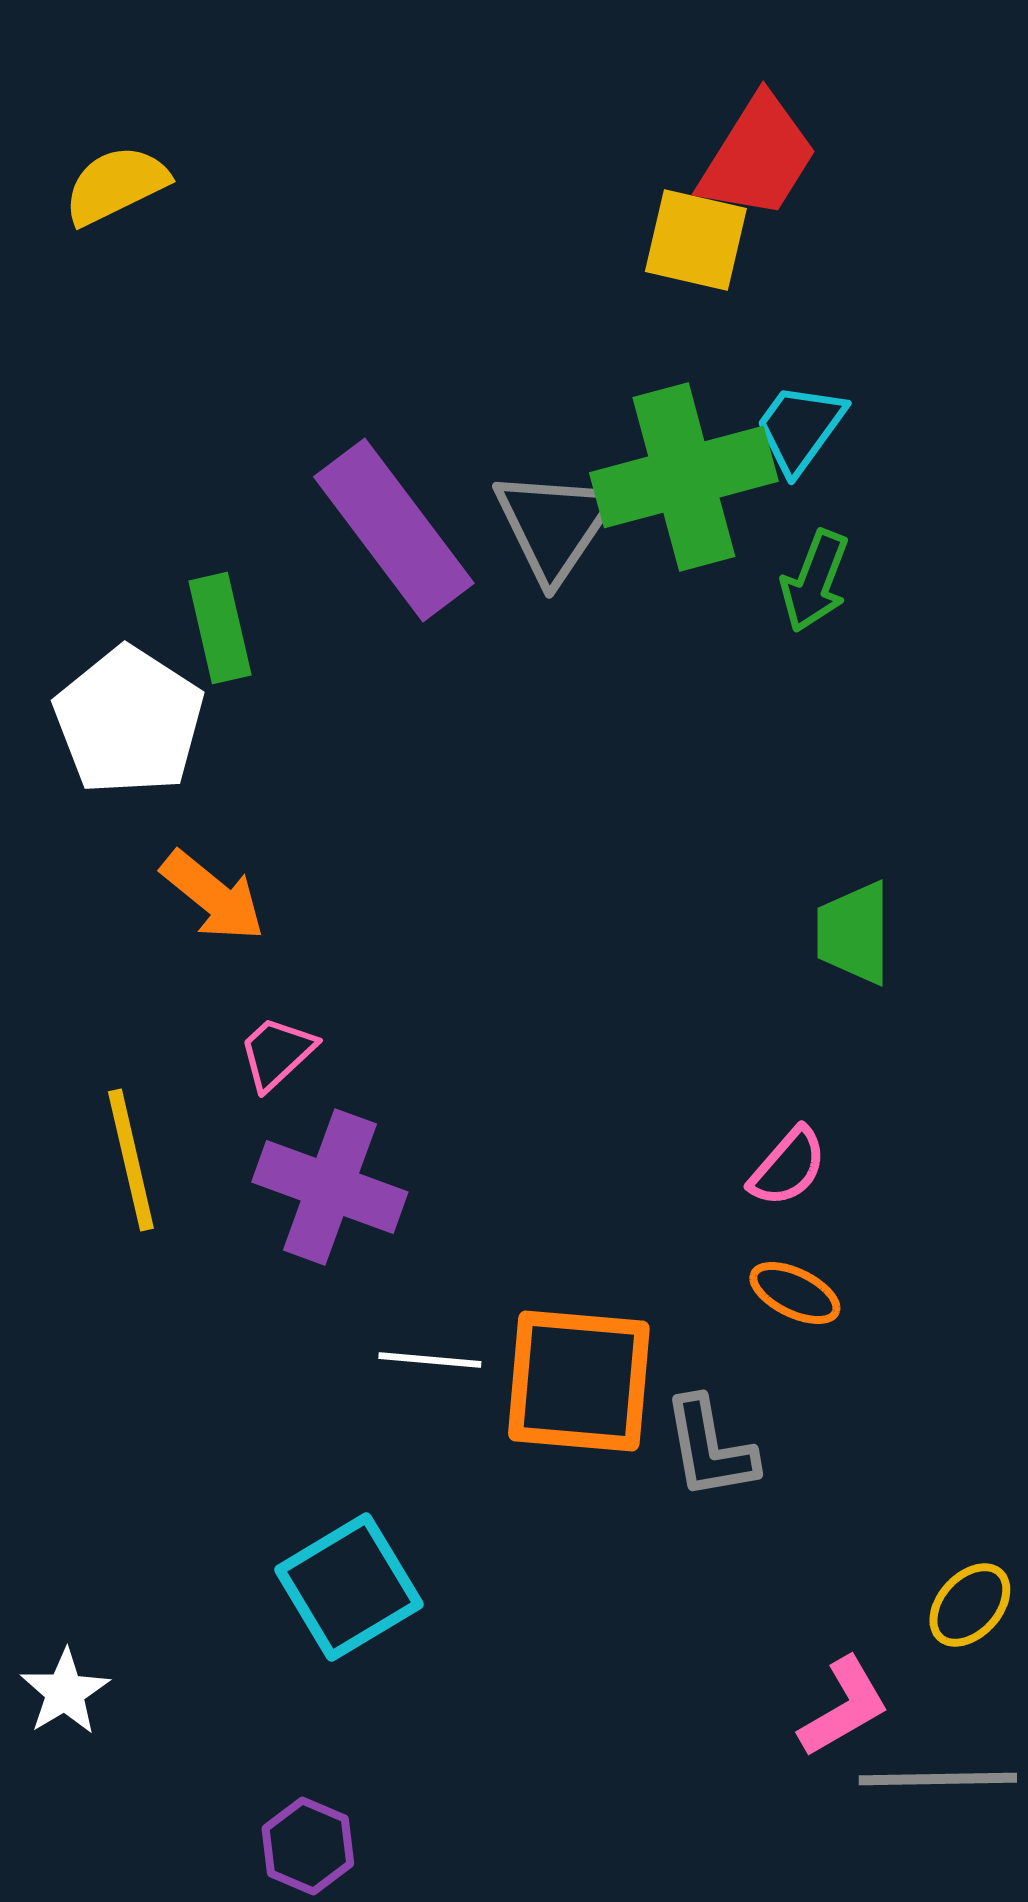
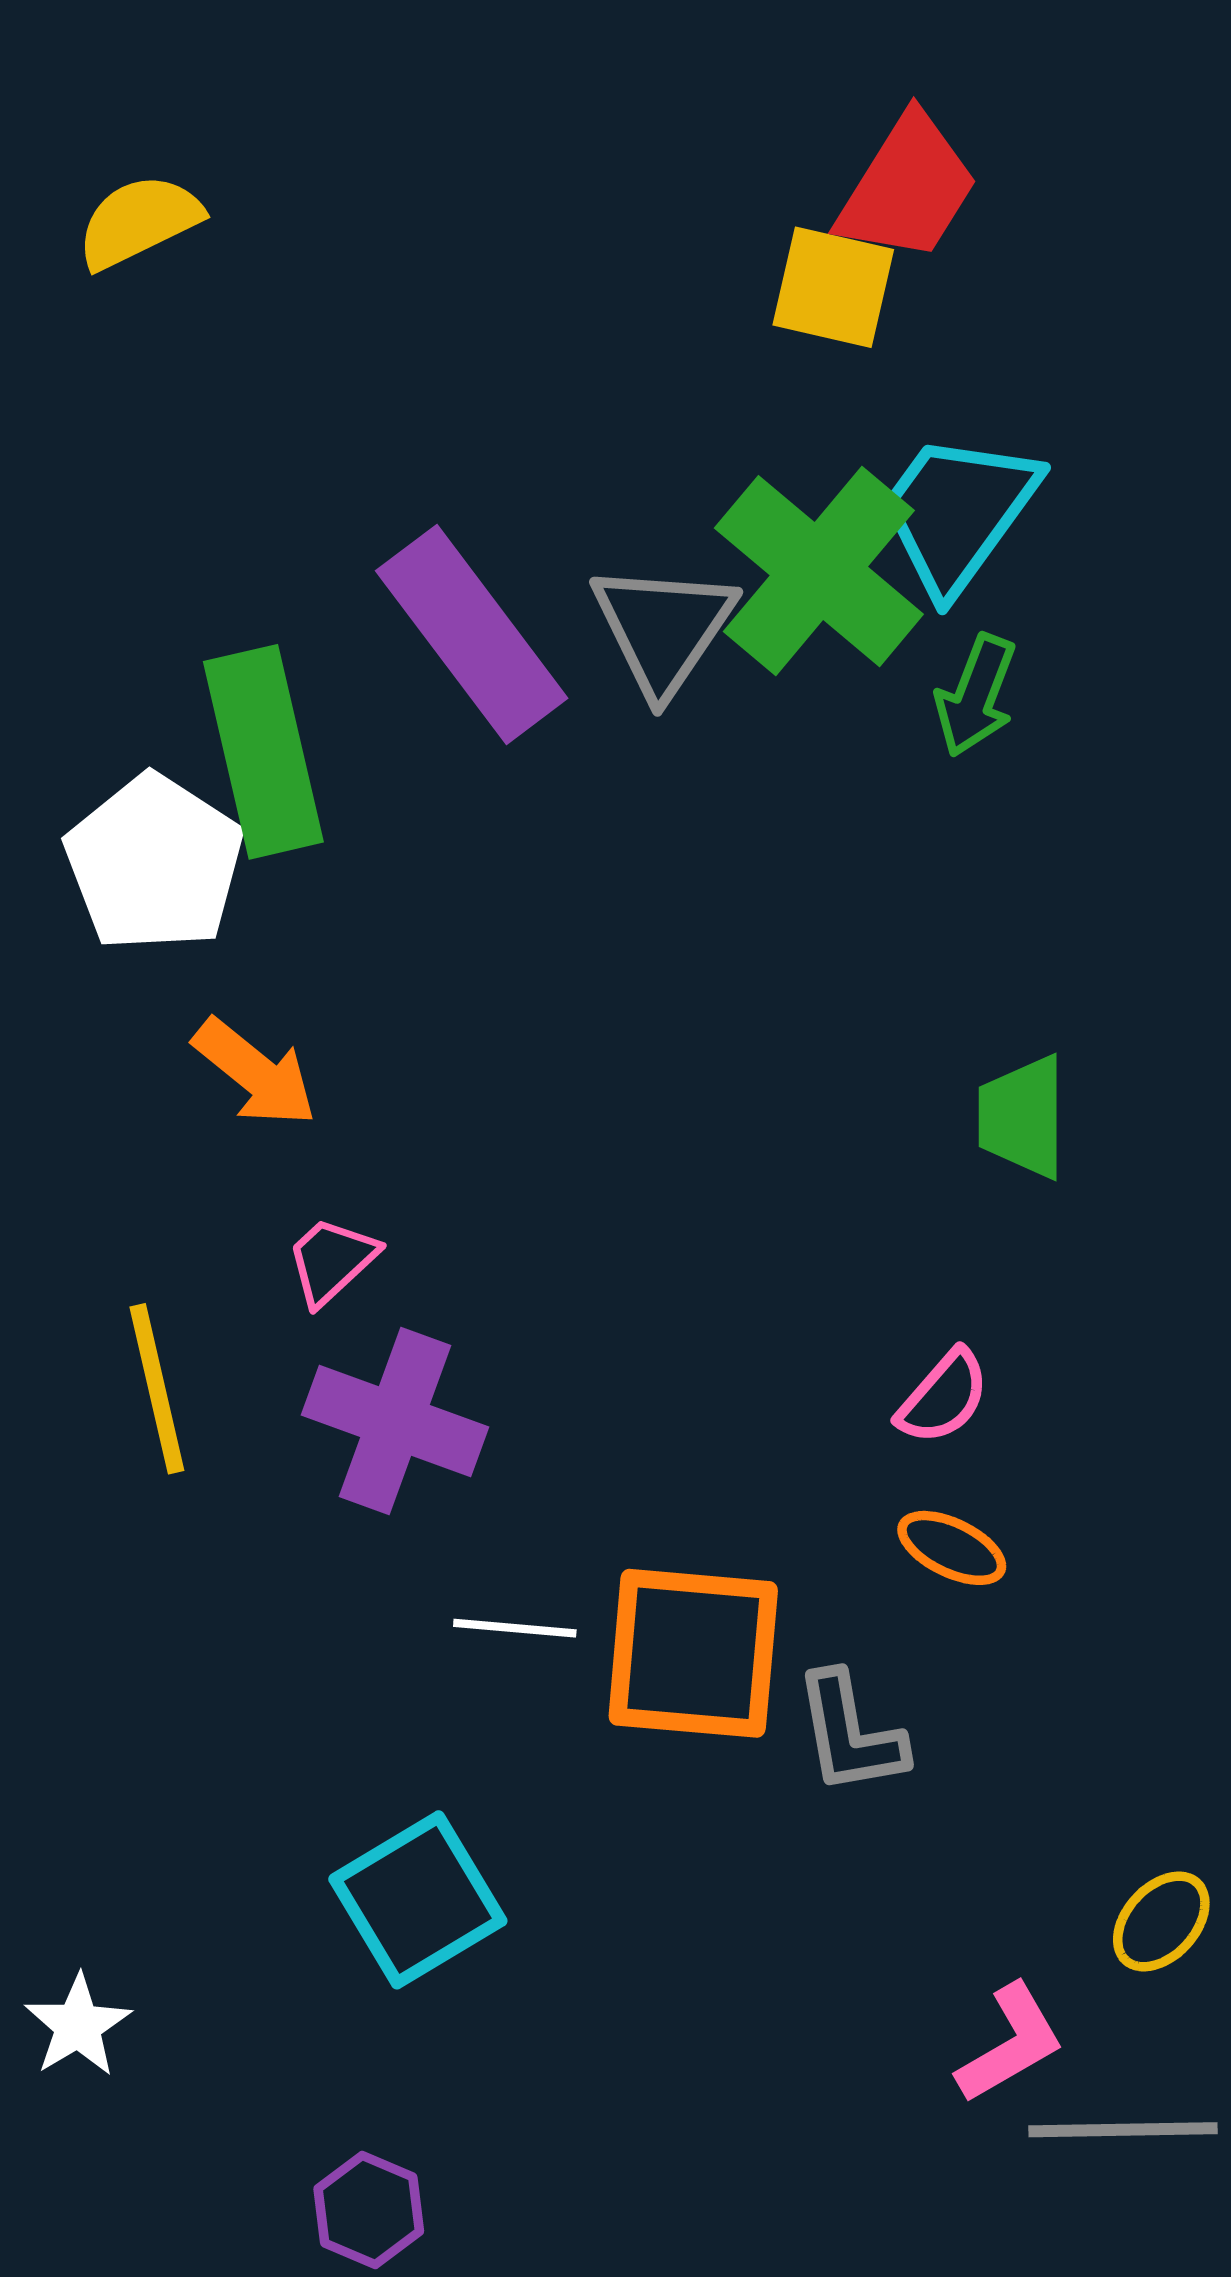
cyan trapezoid: (800, 428) -> (958, 512), size x1.5
green cross: (684, 477) -> (819, 571), turned -35
green rectangle: (220, 628) -> (263, 752), size x1.6

